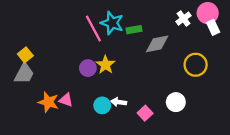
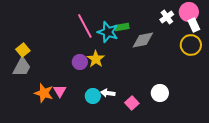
cyan star: (112, 23) -> (108, 32), moved
yellow circle: (196, 65) -> (191, 45), moved
pink triangle: (66, 100) -> (60, 91), turned 40

